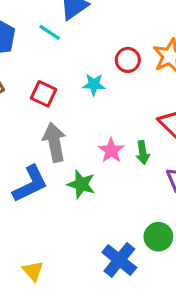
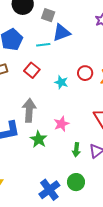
cyan line: (50, 32) -> (43, 45), turned -56
red square: (44, 94) -> (32, 70), moved
green arrow: (143, 152) -> (76, 150), moved

